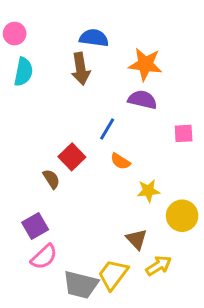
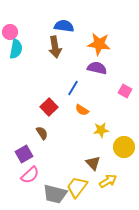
pink circle: (15, 34) -> (10, 32), moved
pink square: (184, 133) -> (125, 91), turned 32
brown semicircle: (51, 179) -> (42, 133), moved

